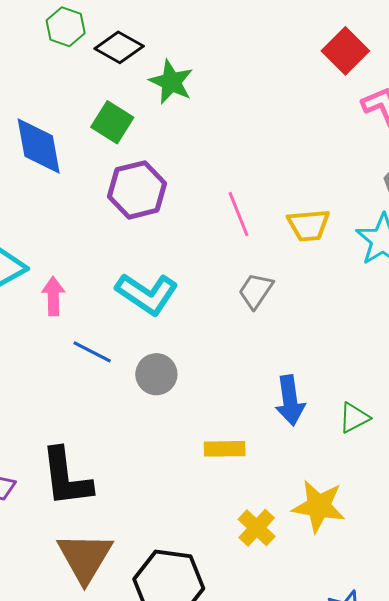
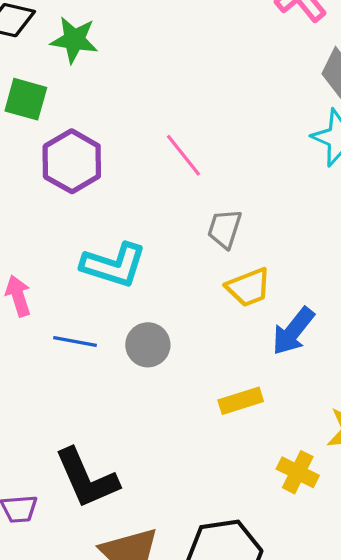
yellow trapezoid: (309, 225) -> (248, 287), moved
blue arrow: (290, 400) -> (293, 331), turned 63

